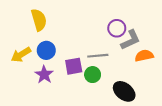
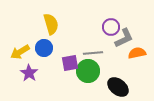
yellow semicircle: (39, 20) -> (51, 24), moved
purple star: (44, 75) -> (29, 73), moved
green circle: (93, 75) -> (88, 71), size x1.5

